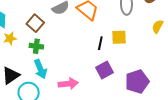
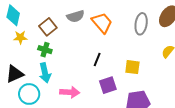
yellow square: (119, 37) -> (132, 67), moved
black line: (100, 43) -> (97, 59), moved

